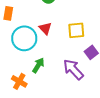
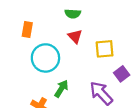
red triangle: (45, 28) -> (75, 36), moved

